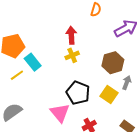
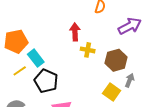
yellow cross: (72, 55) -> (88, 50), moved, turned 32
black pentagon: (78, 93) -> (46, 81), moved

